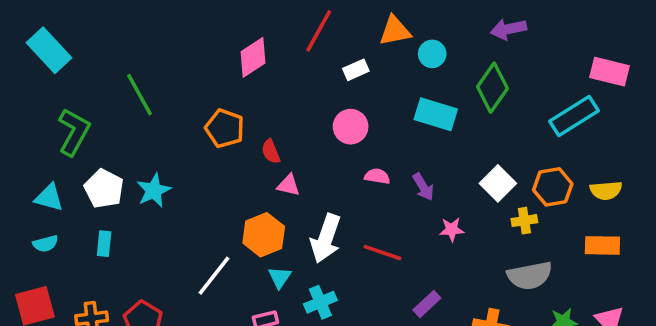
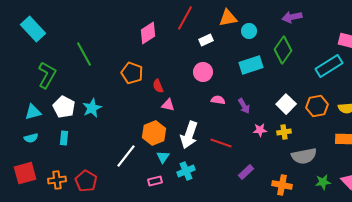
cyan rectangle: (436, 114) -> (251, 65), turned -35
cyan triangle: (49, 198) -> (33, 112), turned -30
yellow cross: (524, 221) -> (284, 132), moved

